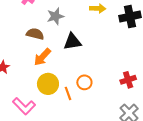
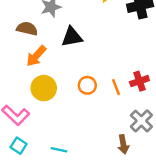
orange line: (68, 93) -> (116, 87), moved

